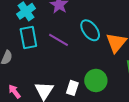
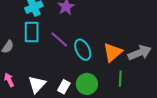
cyan ellipse: (90, 30) -> (83, 50), moved

